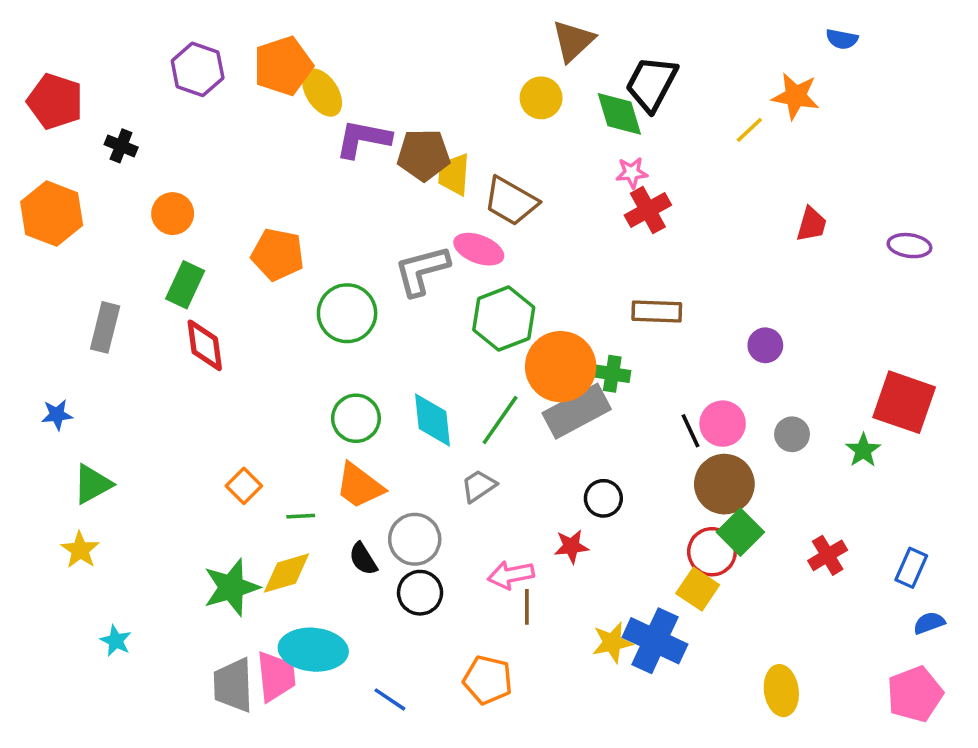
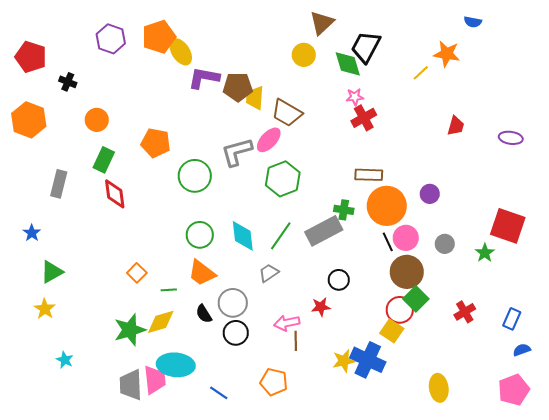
pink ellipse: (479, 249) -> (269, 140), turned -68
orange circle: (561, 367) -> (387, 206), moved
blue star: (57, 415) -> (32, 233), turned -30

